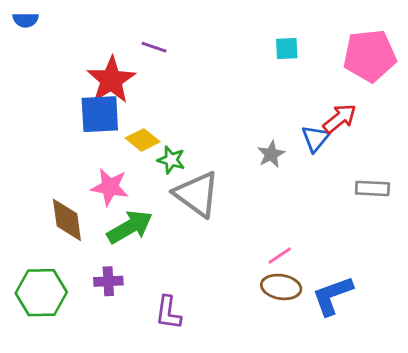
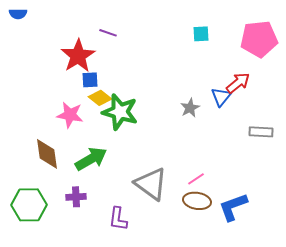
blue square: (100, 114) -> (90, 80), moved, size x0.6
green star: (171, 160) -> (120, 112), size x1.8
pink star: (110, 187) -> (70, 115), moved
gray triangle: (197, 194) -> (151, 184), moved

